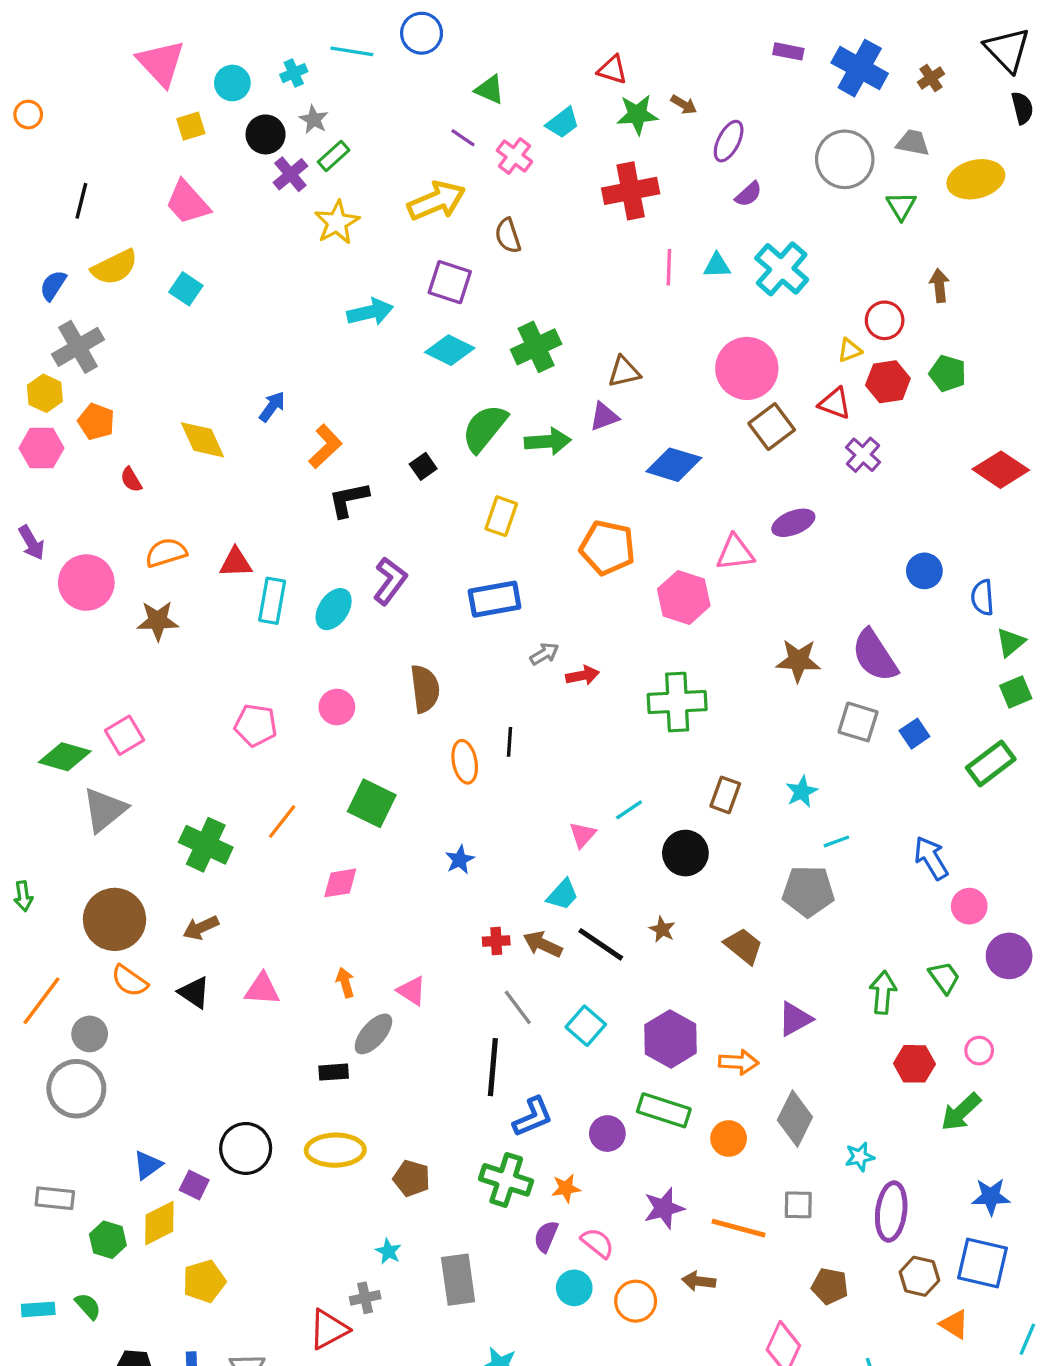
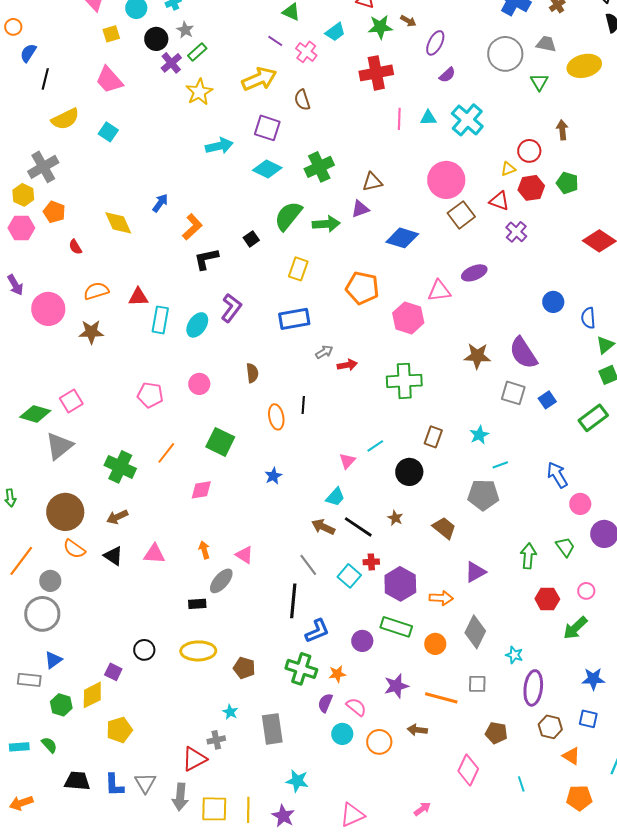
blue semicircle: (53, 285) -> (28, 53), moved
brown semicircle: (425, 689) -> (252, 373), size x0.7
red cross: (496, 941) -> (371, 562), moved
black circle: (246, 1148) -> (144, 650), size x0.7
cyan star: (860, 1157) -> (514, 655), turned 30
blue triangle: (148, 1165) -> (53, 660), moved
blue square: (982, 1263) -> (588, 719), size x0.6

